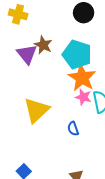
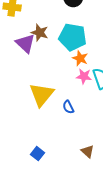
orange star: (82, 78) -> (80, 58), size x0.6
blue semicircle: (73, 129) -> (68, 107), moved

